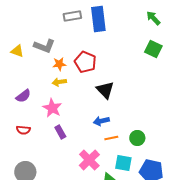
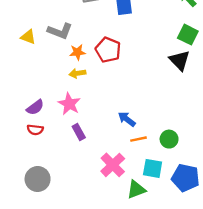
black triangle: (105, 90) -> (180, 60), moved
purple semicircle: (23, 96) -> (35, 107), moved
blue arrow: (101, 121) -> (127, 119), turned 49

